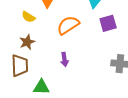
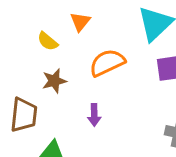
brown star: (27, 42) -> (54, 81), moved

